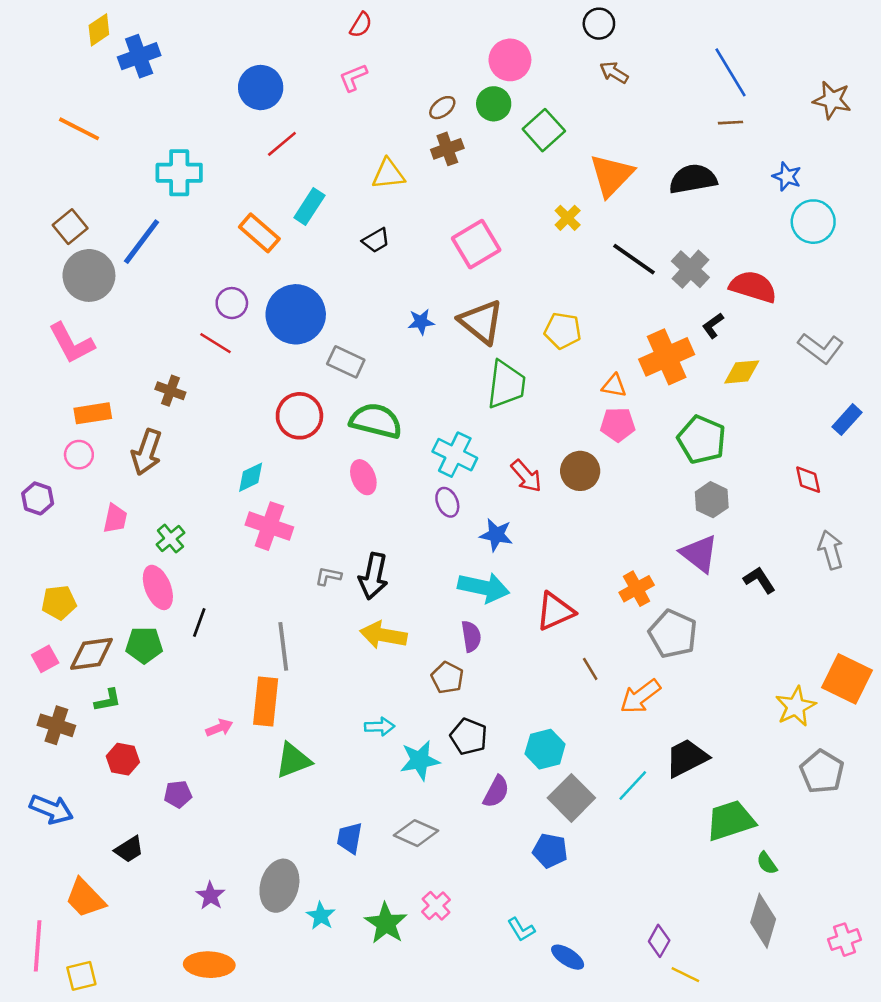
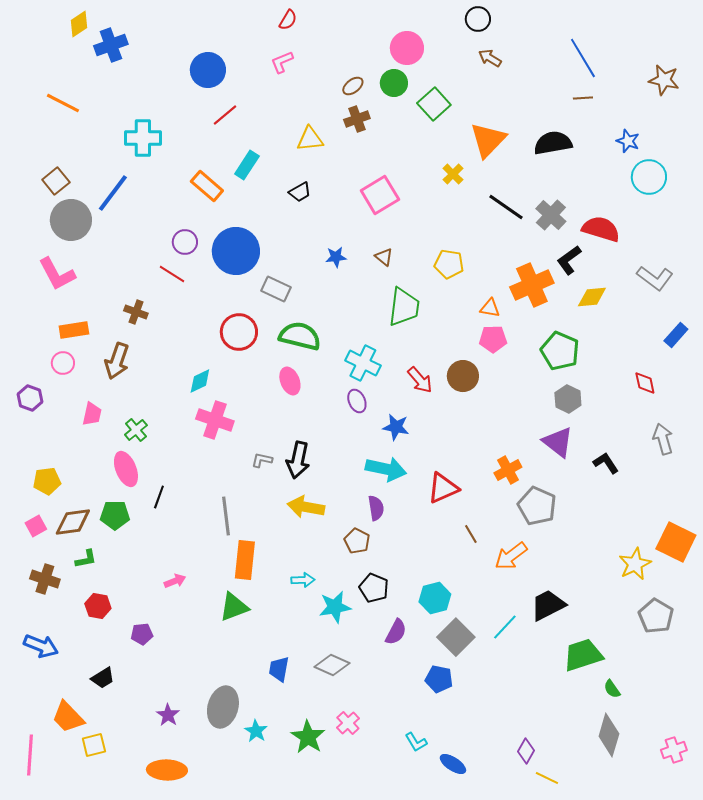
brown triangle: (481, 322) -> (384, 257), size x0.5
black L-shape: (713, 326) -> (569, 260), size x1.4
orange rectangle: (266, 701) -> (245, 560), moved
yellow square: (81, 976) -> (94, 745), moved

